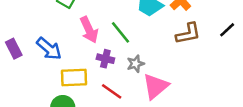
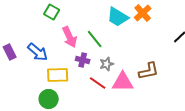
brown L-shape: (188, 34) -> (149, 71), moved
pink triangle: (156, 86) -> (123, 82), turned 40
red line: (112, 91) -> (98, 83), moved

